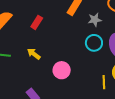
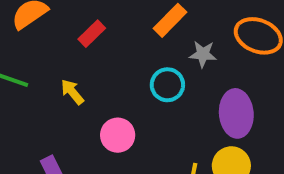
cyan circle: (94, 43) -> (167, 85), moved

